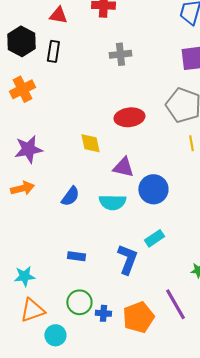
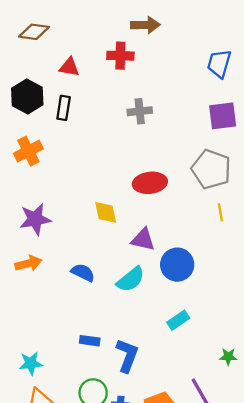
blue semicircle: (70, 196) -> (83, 273), turned -100
cyan semicircle: (112, 202) -> (131, 279), turned -40
blue L-shape: (127, 259) -> (127, 355), moved

